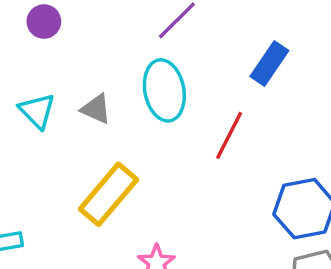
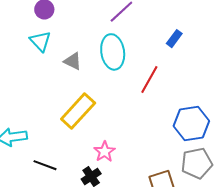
blue rectangle: (269, 63) -> (174, 39), size x0.7
cyan triangle: (37, 111) -> (40, 41), moved

